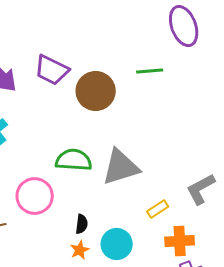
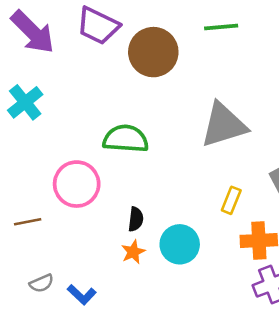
gray triangle: (121, 167) -> (224, 125), moved
yellow rectangle: (158, 209) -> (231, 200), turned -35

